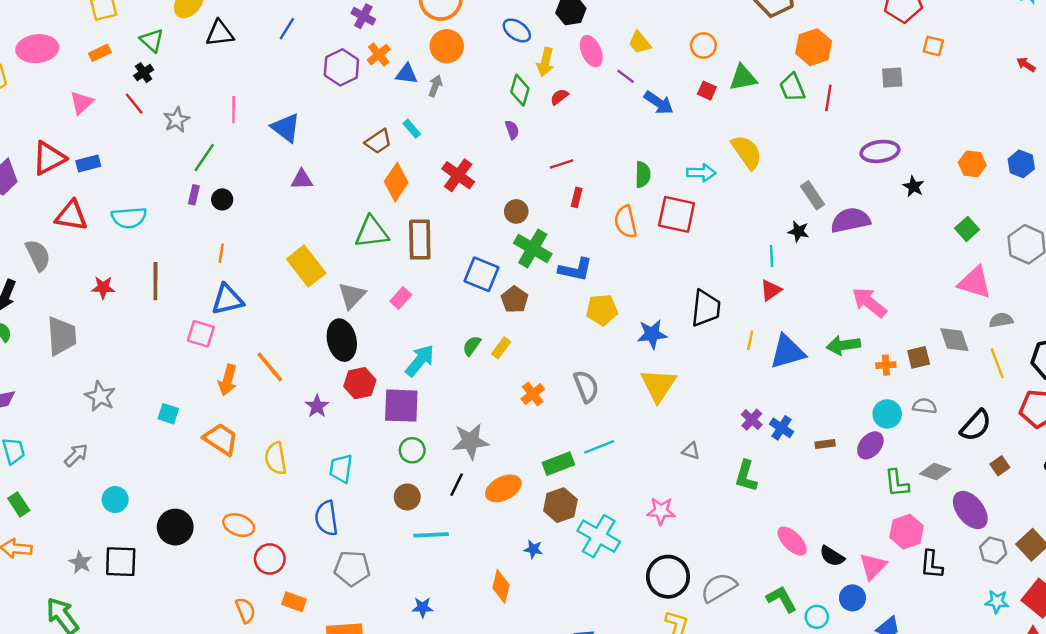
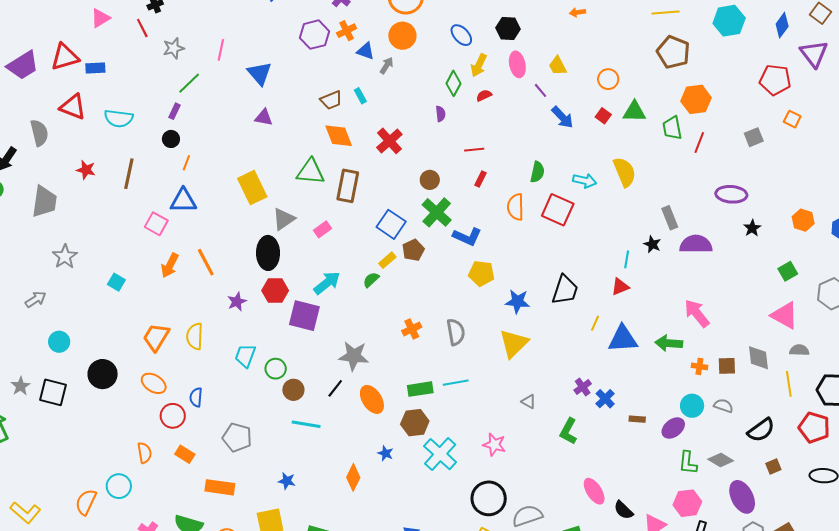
gray square: (892, 77) -> (754, 137), turned -30
orange diamond: (396, 182) -> (339, 136), turned -68
black circle: (222, 199) -> (171, 139), moved
yellow rectangle: (501, 348) -> (387, 260), moved
orange trapezoid: (221, 439) -> (156, 337), moved, turned -104
green circle: (412, 450) -> (276, 369), moved
orange ellipse: (503, 488) -> (372, 399), turned 72
blue semicircle: (326, 518) -> (196, 397), moved, size x0.7

